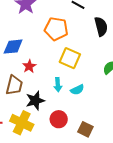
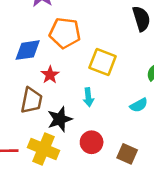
orange pentagon: (56, 29) -> (65, 33), moved
cyan semicircle: (77, 90) -> (139, 105), moved

